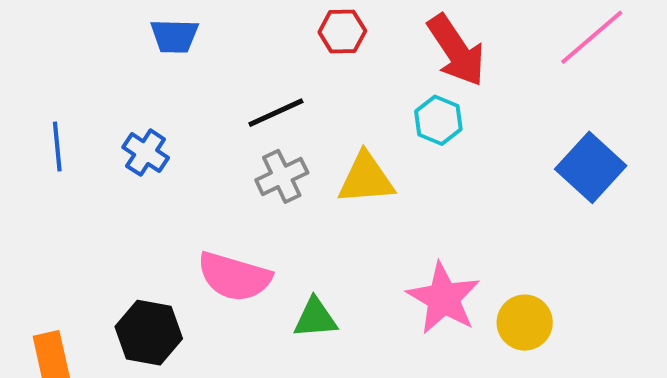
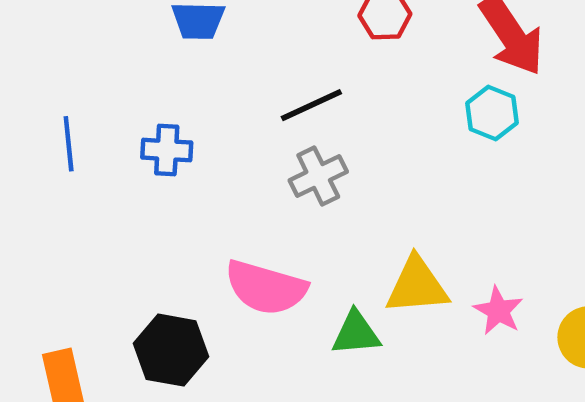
blue cross: (146, 153) -> (167, 150), turned -30
yellow triangle: (366, 179) -> (417, 286), moved
pink star: (443, 298) -> (498, 311), size x0.6

